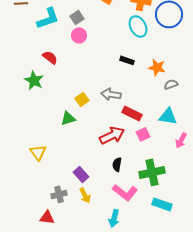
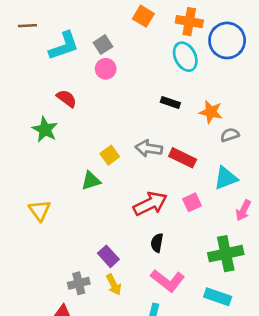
red rectangle: (132, 113) -> (183, 158), moved
cyan triangle: (168, 116) -> (226, 178), turned -30
yellow triangle: (38, 152) -> (40, 210), moved
green cross: (152, 172) -> (226, 254), moved

